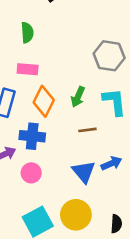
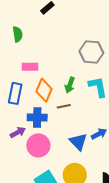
green semicircle: (27, 33) -> (18, 34), moved
brown line: (87, 130) -> (64, 106), moved
pink circle: (31, 173) -> (38, 145), size x1.5

